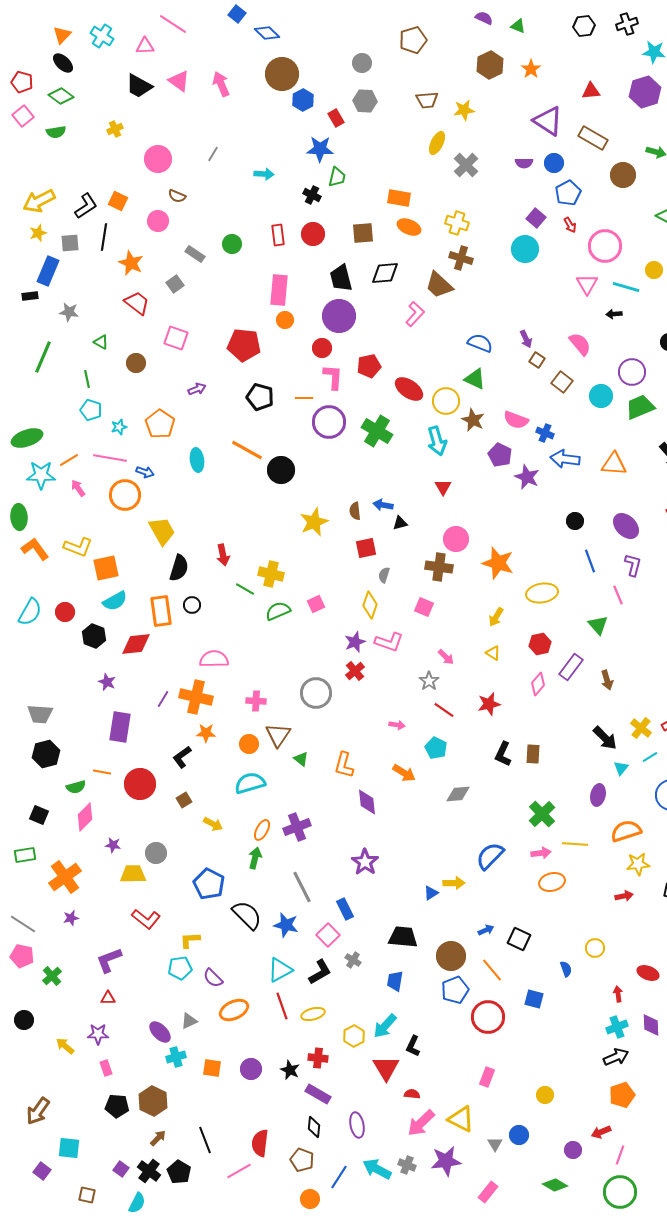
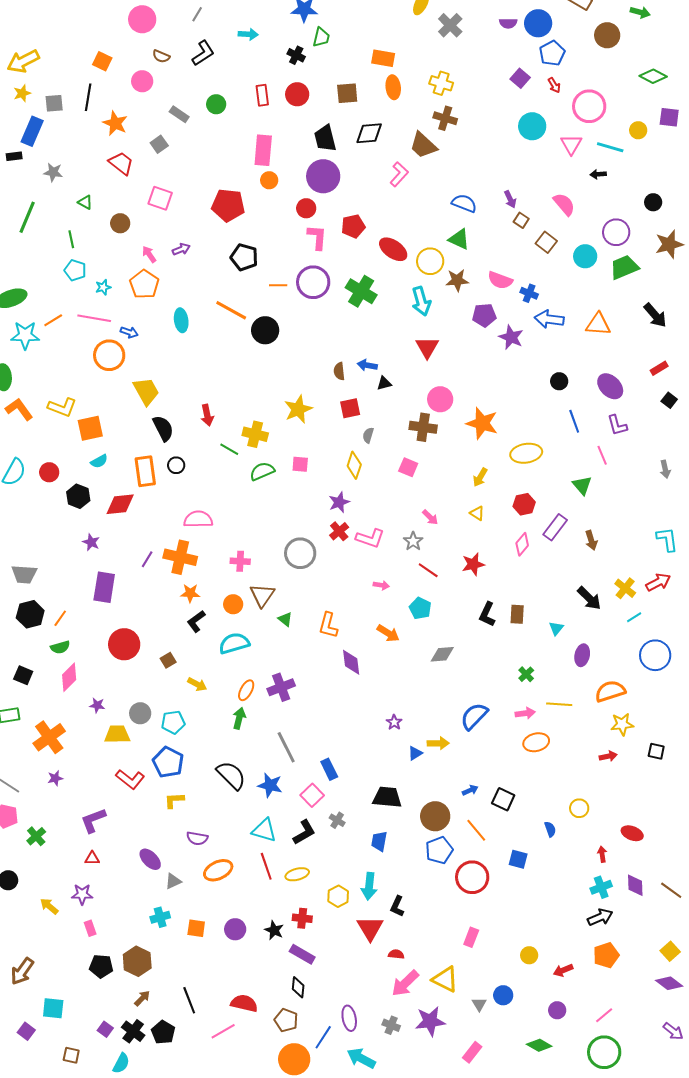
blue circle: (554, 163) -> (538, 23), size x1.4
black L-shape: (86, 206) -> (203, 53), moved
orange ellipse: (409, 227) -> (393, 87), turned 60
cyan circle: (525, 249) -> (532, 126), moved
orange line: (304, 398) -> (278, 285), moved
brown star: (473, 420) -> (457, 280), turned -30
purple pentagon: (500, 455) -> (484, 315), turned -30
red triangle: (443, 487) -> (427, 347), size x1.4
pink arrow: (78, 488) -> (149, 254), moved
yellow star: (314, 522) -> (298, 409), moved
purple L-shape: (633, 565) -> (617, 425), turned 150
black semicircle: (179, 568) -> (163, 428), turned -44
cyan semicircle: (115, 601) -> (99, 461), size x0.7
pink square: (316, 604) -> (300, 464), turned 30
pink L-shape: (389, 642) -> (370, 538), moved
black L-shape: (182, 757) -> (196, 621), moved
cyan triangle: (621, 768) -> (556, 628), moved
orange line: (102, 772) -> (60, 618), moved, turned -66
green cross: (542, 814) -> (526, 674), size x0.6
purple star: (365, 862) -> (394, 722), moved, size x0.6
blue pentagon: (209, 884) -> (168, 762), moved
cyan pentagon: (180, 968) -> (173, 722), moved
cyan triangle: (280, 970) -> (264, 830), turned 44
purple semicircle: (213, 978) -> (197, 838), turned -35
cyan arrow: (385, 1026) -> (369, 886), turned -36
purple ellipse: (160, 1032) -> (150, 859), moved
purple ellipse: (357, 1125) -> (349, 1018), moved
red arrow: (601, 1132) -> (563, 970), moved
red semicircle: (260, 1143) -> (244, 1003), turned 96
pink line: (620, 1155) -> (604, 1015), turned 30
cyan arrow: (377, 1169) -> (361, 1058), moved
orange circle: (310, 1199) -> (294, 1059), size x1.6

